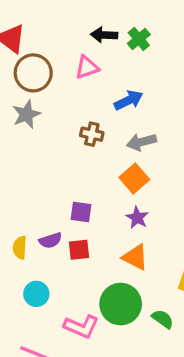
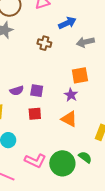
gray arrow: (141, 142) -> (85, 42), moved
orange square: (134, 179) -> (80, 75), moved, turned 30
purple semicircle: (50, 240) -> (17, 91), moved
green circle: (121, 304) -> (62, 163), moved

